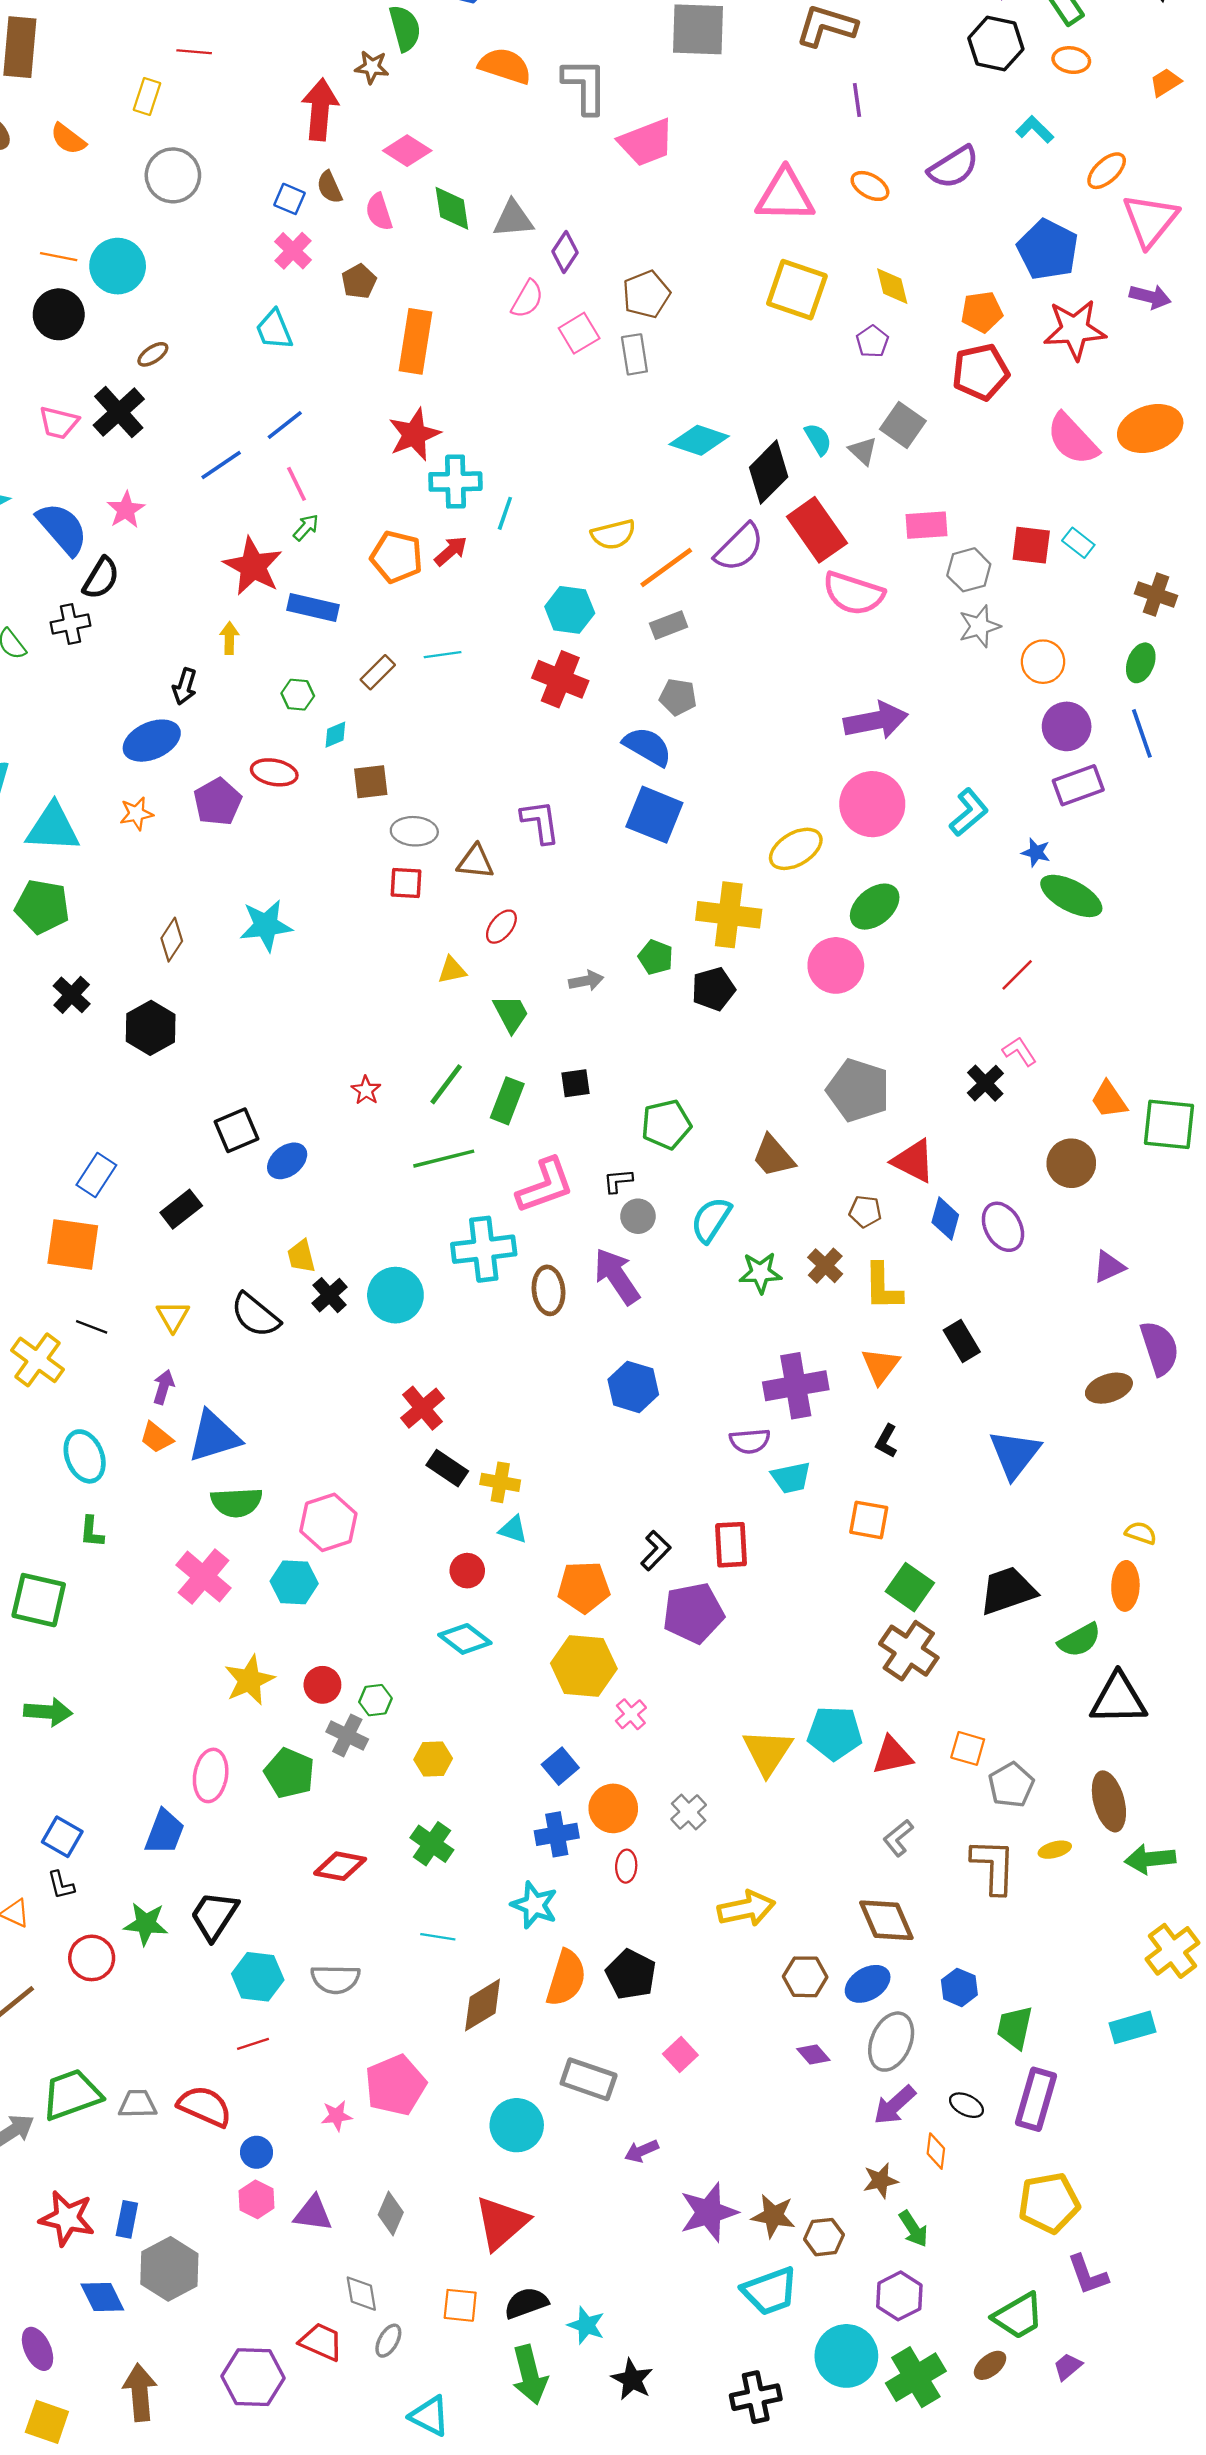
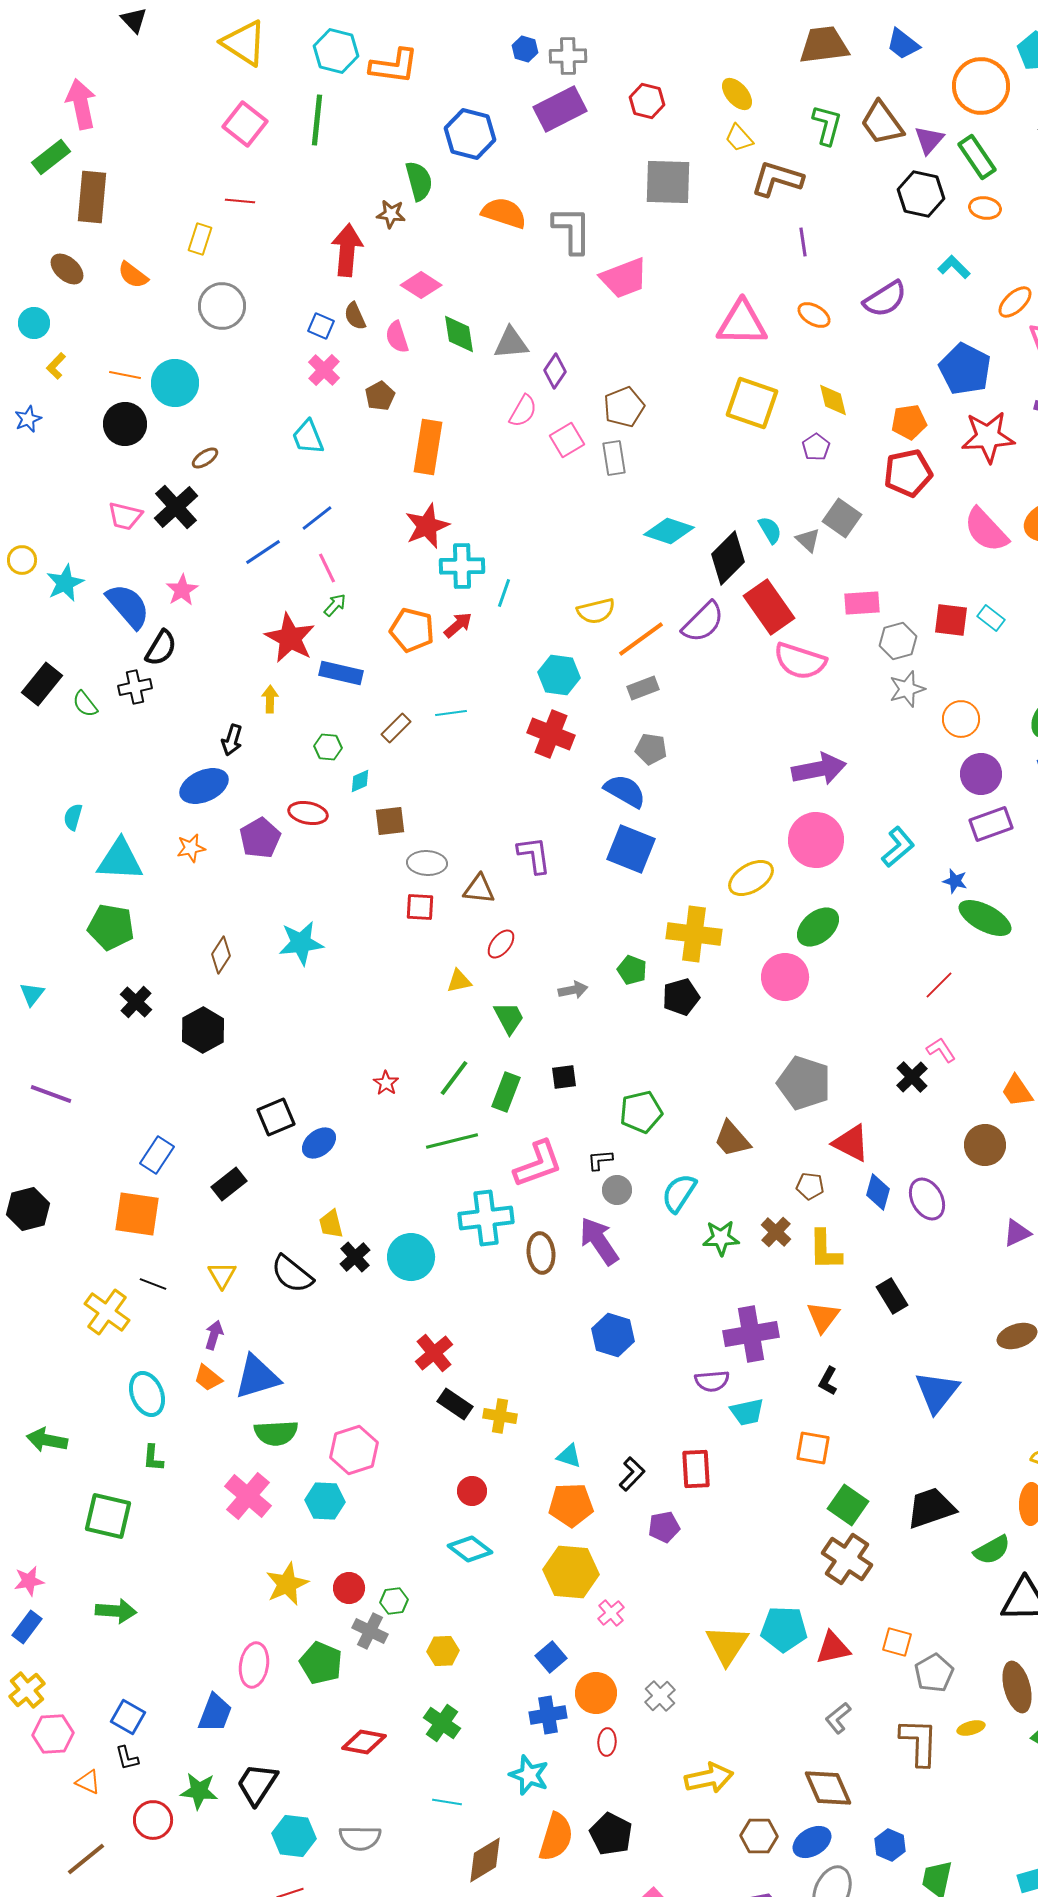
cyan triangle: (513, 1529) -> (569, 1456), moved
purple pentagon: (693, 1613) -> (664, 1527), size x0.6

